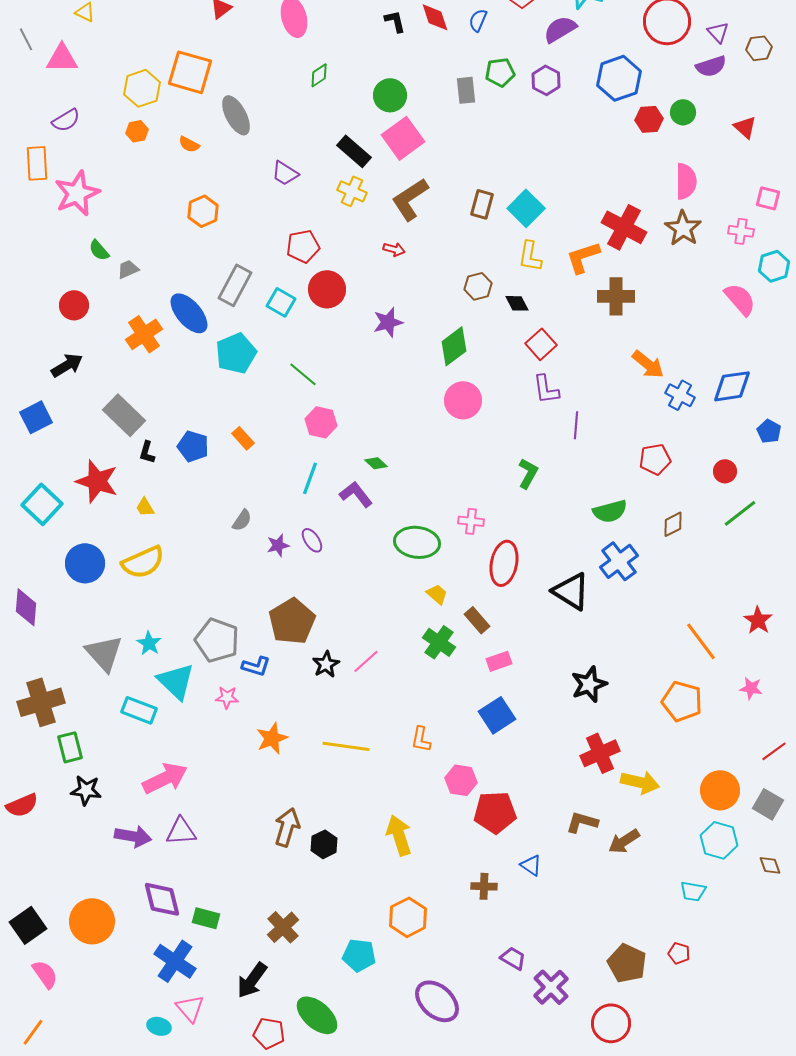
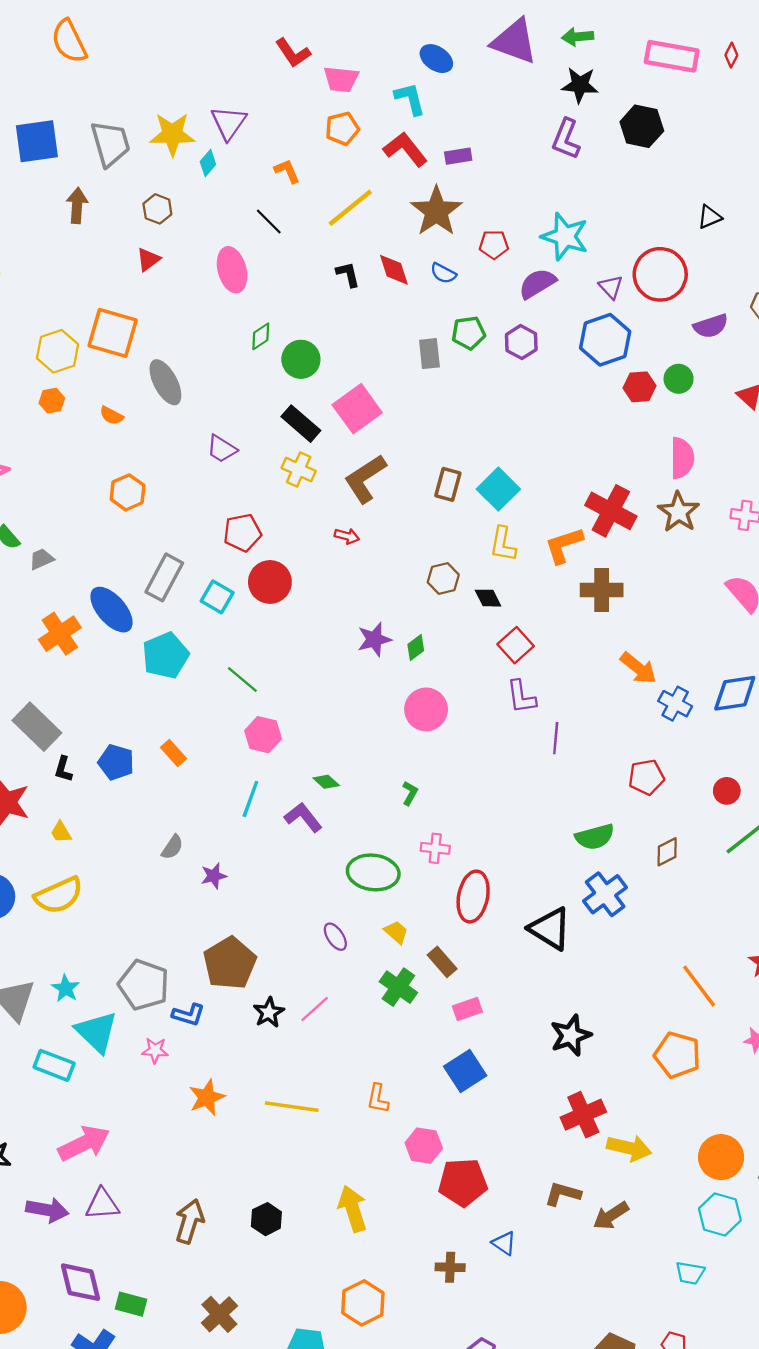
blue semicircle: (478, 20) -> (443, 273), turned -85
purple triangle: (718, 32) -> (611, 287), moved
green circle: (390, 95) -> (301, 359), moved
purple star: (388, 322) -> (374, 639), moved
green diamond: (454, 346) -> (416, 647), size x0.6
green L-shape: (528, 473) -> (410, 793), moved, size x0.7
purple ellipse: (312, 540) -> (335, 937), moved
brown arrow: (287, 827) -> (190, 1221), moved

